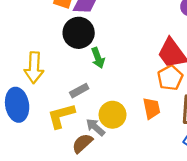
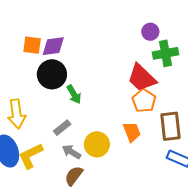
yellow L-shape: (61, 116) -> (31, 156), moved
gray arrow: (95, 127) -> (71, 152), moved

